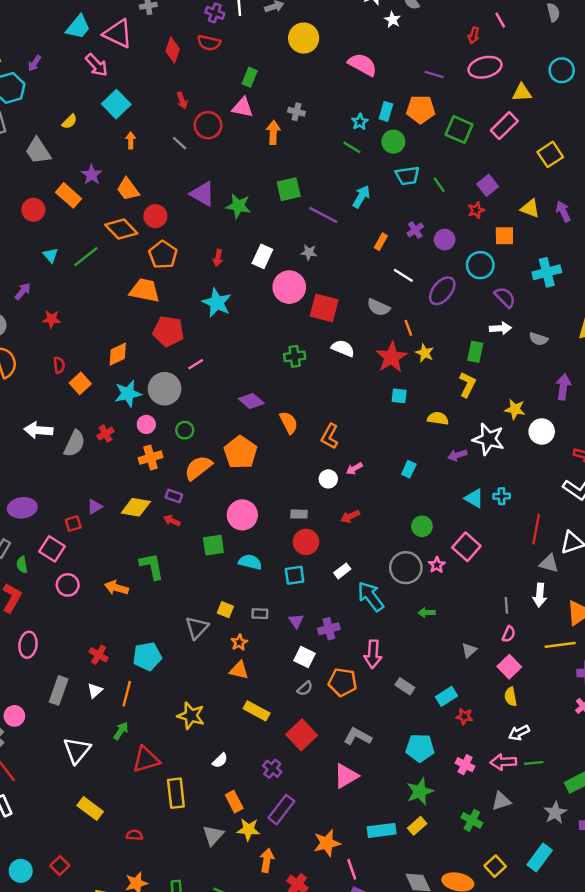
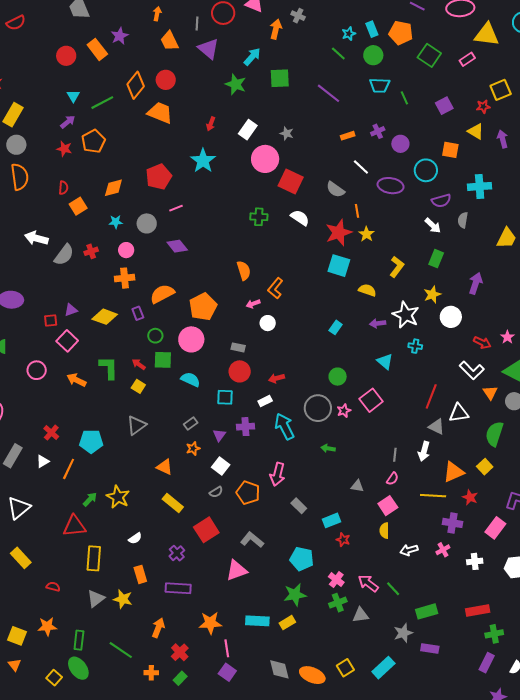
yellow triangle: (522, 93) -> (487, 35), size x1.5
cyan rectangle: (386, 111) -> (372, 29), turned -49
pink rectangle: (504, 126) -> (467, 59), size x0.7
gray line: (180, 143) -> (197, 23), turned 40
orange trapezoid: (128, 189) -> (170, 41), moved
purple triangle: (202, 194) -> (208, 49), moved
cyan arrow: (361, 197) -> (252, 57), moved
red star: (476, 210) -> (483, 107), moved
purple line: (323, 215) -> (328, 93), moved
orange diamond: (121, 229) -> (136, 85), turned 72
orange rectangle: (381, 242) -> (348, 136), turned 32
orange pentagon: (163, 255) -> (93, 141), moved
orange trapezoid: (145, 290) -> (160, 113), moved
purple arrow: (23, 291) -> (68, 122), moved
purple ellipse: (442, 291) -> (391, 186), turned 50
purple semicircle: (505, 297) -> (441, 201), turned 108
white arrow: (500, 328) -> (433, 225), turned 36
red pentagon: (168, 331) -> (159, 177), turned 30
gray semicircle: (538, 339) -> (463, 220), moved, turned 70
green rectangle: (475, 352) -> (436, 259), moved
gray circle: (165, 389) -> (147, 223), size x0.7
cyan star: (128, 394) -> (116, 222), size x0.6
cyan square: (399, 396) -> (339, 266), size x1.6
purple diamond: (251, 401) -> (177, 246), moved
yellow star: (515, 409) -> (432, 294), turned 30
green circle: (185, 430) -> (155, 336), moved
orange pentagon: (240, 452) -> (203, 307), moved
pink arrow: (354, 469) -> (253, 304), moved
purple rectangle: (174, 496) -> (138, 313), turned 40
cyan cross: (502, 496) -> (415, 346), moved
red arrow: (350, 516) -> (276, 378), moved
red arrow: (172, 521) -> (139, 364), moved
pink square: (52, 549) -> (67, 341), moved
yellow square: (225, 610) -> (138, 386), moved
gray rectangle: (260, 614) -> (191, 423), turned -48
purple cross: (329, 629) -> (245, 427), moved
orange star: (239, 642) -> (193, 449), moved
gray triangle: (469, 650) -> (357, 486), turned 40
green arrow: (121, 731) -> (90, 499), moved
white arrow: (519, 733) -> (409, 550), moved
pink arrow: (503, 762) -> (368, 583), turned 30
green line: (534, 763) -> (393, 589), turned 42
purple rectangle: (281, 810) -> (178, 588), turned 45
green cross: (472, 820) -> (338, 603), moved, turned 30
yellow star: (248, 830) -> (123, 599), moved
gray triangle: (213, 835) -> (96, 599), moved

